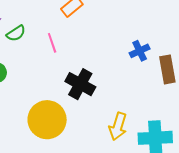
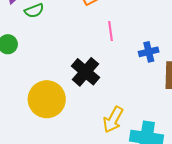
pink line: (52, 43) -> (111, 31), moved

